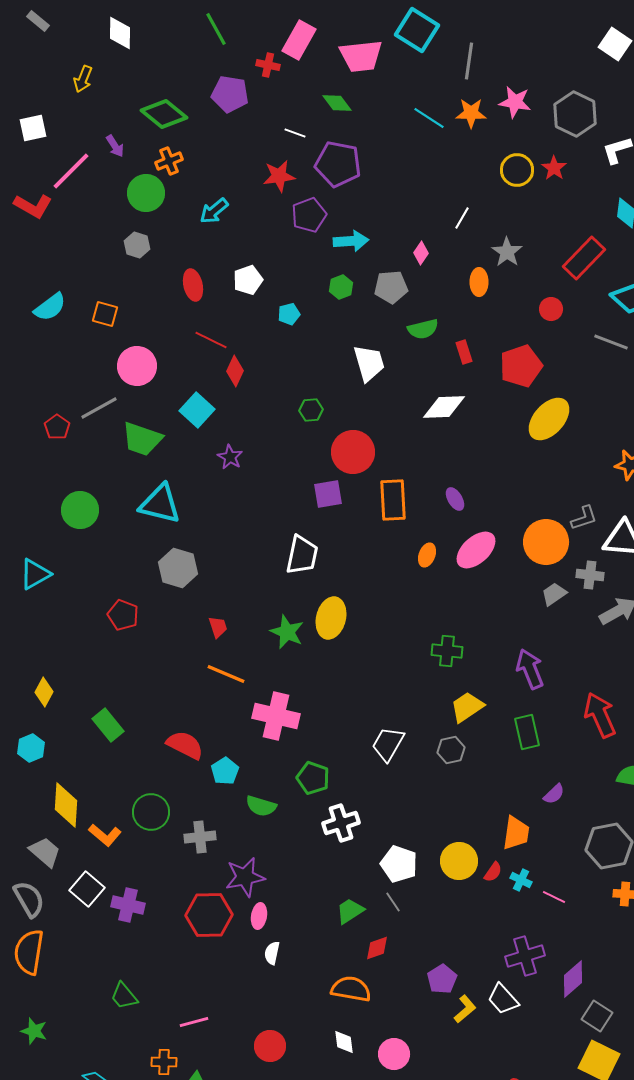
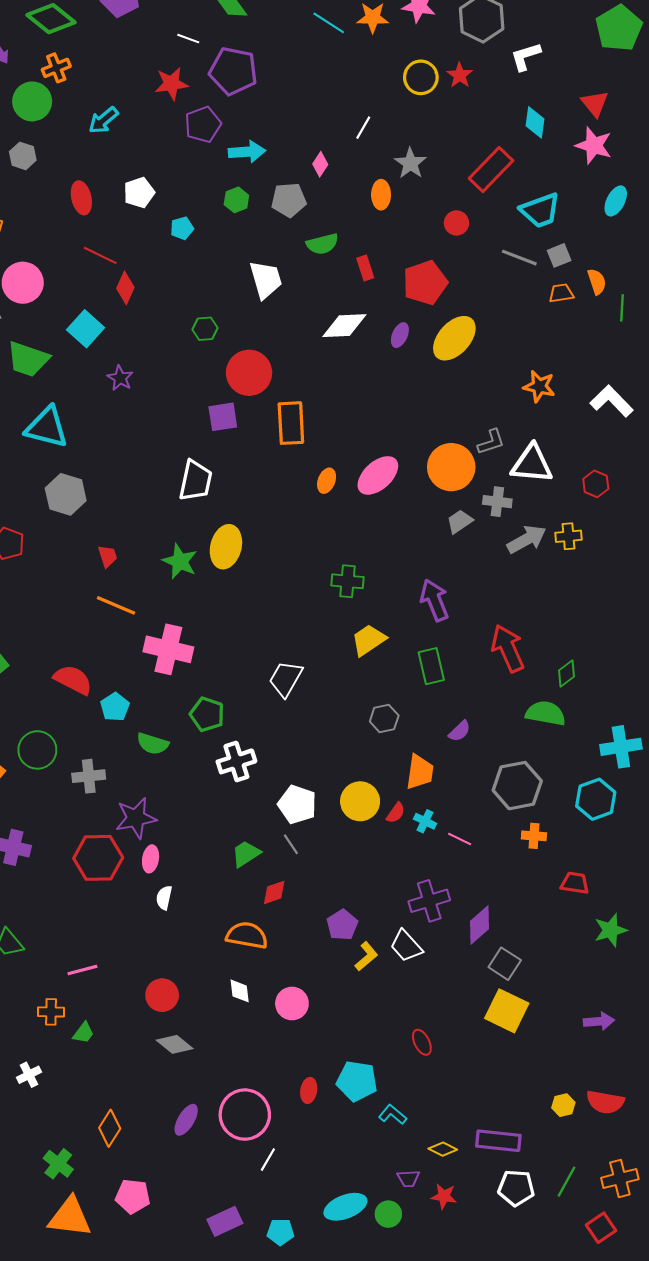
purple ellipse: (455, 499) -> (400, 335), moved, turned 55
gray hexagon: (451, 750) -> (384, 719), moved

